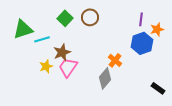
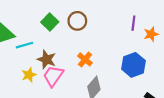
blue hexagon: (142, 43) -> (133, 65), moved
brown star: (62, 52) -> (47, 59), turned -30
orange cross: (115, 60) -> (85, 59), moved

